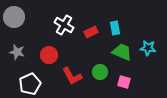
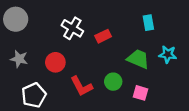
cyan rectangle: (115, 28) -> (148, 23), moved

